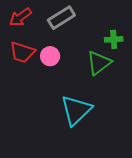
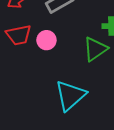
red trapezoid: (22, 52) -> (19, 35), turned -32

